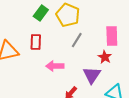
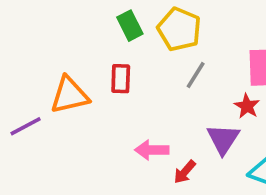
green rectangle: (41, 13) -> (130, 26), turned -63
pink arrow: (55, 66) -> (152, 150), moved

